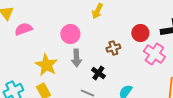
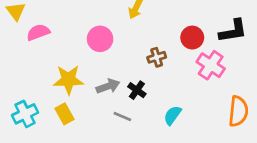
gray arrow: (76, 58) -> (108, 86), moved, turned -108
yellow star: (46, 65) -> (68, 80), turned -30

